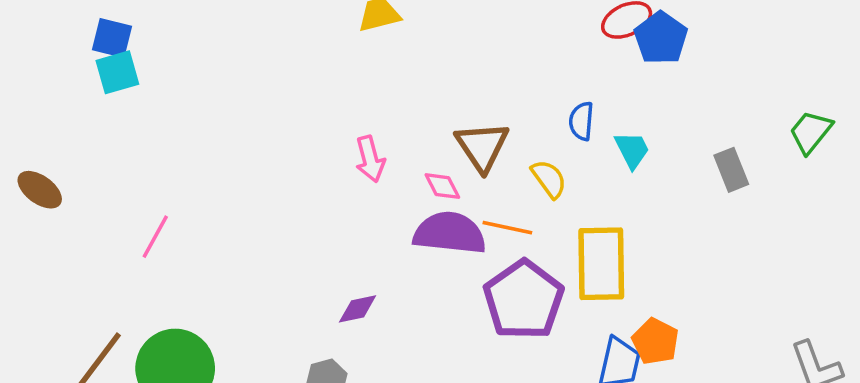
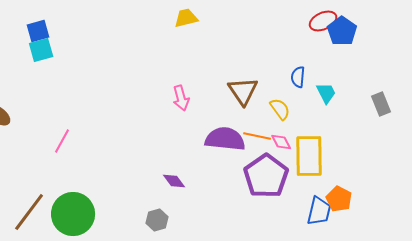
blue square: (112, 38) -> (38, 31), turned -30
pink diamond: (442, 186) -> (281, 142), moved
purple diamond: (358, 309) -> (174, 181), turned 65

